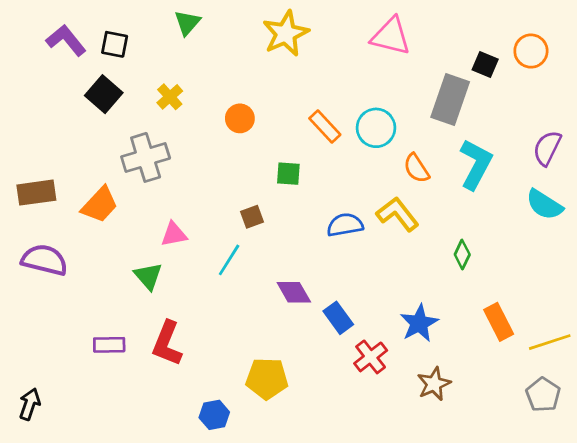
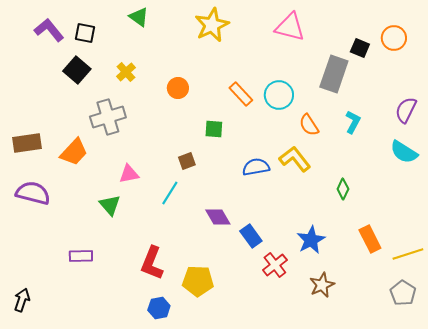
green triangle: (187, 23) -> (139, 17), turned -35
cyan L-shape: (476, 164) -> (353, 122), size x0.6
red L-shape: (167, 343) -> (152, 263), moved

